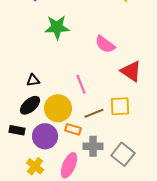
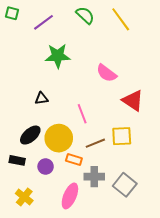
black triangle: (33, 80) -> (41, 98), moved
purple circle: (45, 136) -> (46, 167), size x0.6
yellow cross: (35, 166) -> (24, 197), moved

